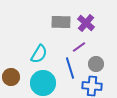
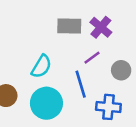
gray circle: (96, 64) -> (121, 70), moved

